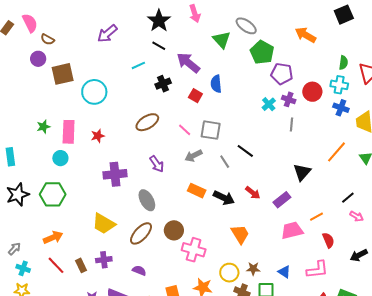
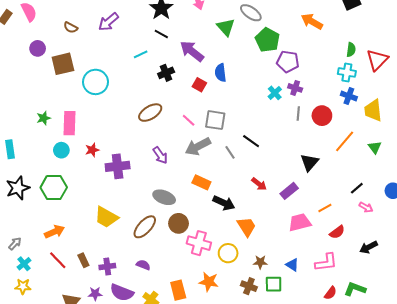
brown semicircle: (48, 39) -> (71, 28), moved
red circle: (312, 92) -> (322, 116), moved
red star: (98, 136) -> (92, 150), moved
gray arrow: (193, 156) -> (198, 147), size x1.4
black arrow: (224, 198) -> (224, 203), moved
gray ellipse: (147, 200) -> (164, 197), moved, turned -40
red semicircle: (328, 240) -> (337, 232), turned 77
purple cross: (104, 260) -> (107, 266), moved
cyan cross: (23, 268) -> (24, 264), turned 32
yellow circle: (229, 273) -> (228, 253), moved

